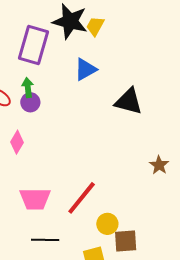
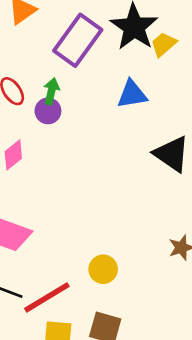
red line: (82, 198) -> (47, 297), moved
yellow circle: (107, 224) -> (103, 269), moved

